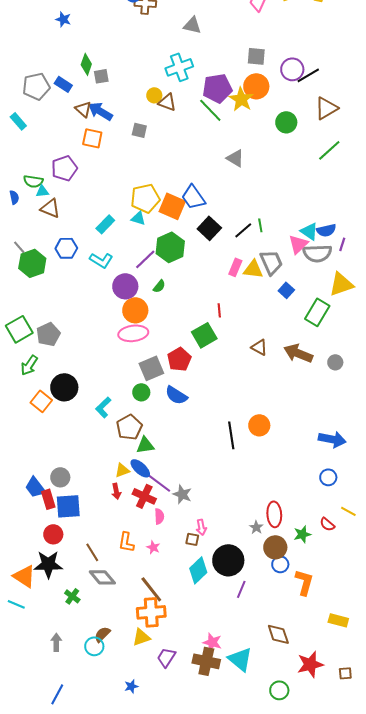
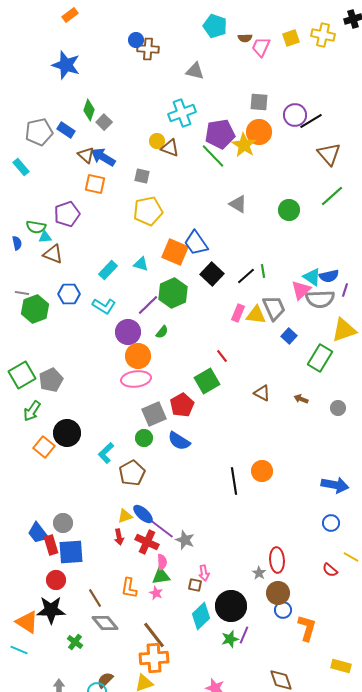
blue star: (63, 19) -> (66, 65), size x1.8
gray square: (101, 76) -> (104, 122), turned -35
brown triangle: (326, 108) -> (329, 154), turned -40
green circle: (286, 122) -> (289, 210), moved
yellow pentagon: (145, 198) -> (148, 211), moved
gray line: (19, 247) -> (22, 293), turned -40
red line: (219, 310) -> (222, 356), turned -32
brown arrow: (298, 353) -> (301, 399), size x0.5
green triangle: (145, 445) -> (161, 576), moved
green star: (302, 534) -> (230, 639), moved

